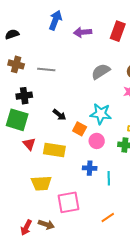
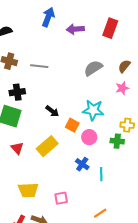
red triangle: (29, 144) -> (17, 148), moved
yellow rectangle: (54, 150) -> (47, 146), turned -50
blue cross: (90, 168) -> (82, 164), turned 32
yellow trapezoid: (41, 183) -> (28, 190), moved
pink square: (68, 202) -> (61, 198), size x0.6

